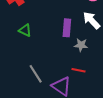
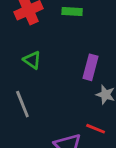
gray line: (36, 74) -> (22, 104), moved

